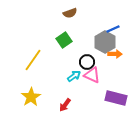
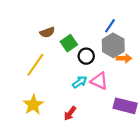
brown semicircle: (70, 13) -> (47, 32), moved
blue line: (113, 29) -> (110, 26), moved, turned -32
black circle: (87, 62) -> (86, 56), moved

